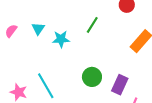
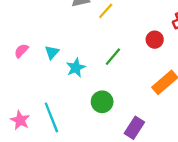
cyan star: (61, 39) -> (76, 68), turned -30
green circle: (92, 77) -> (102, 102), moved

